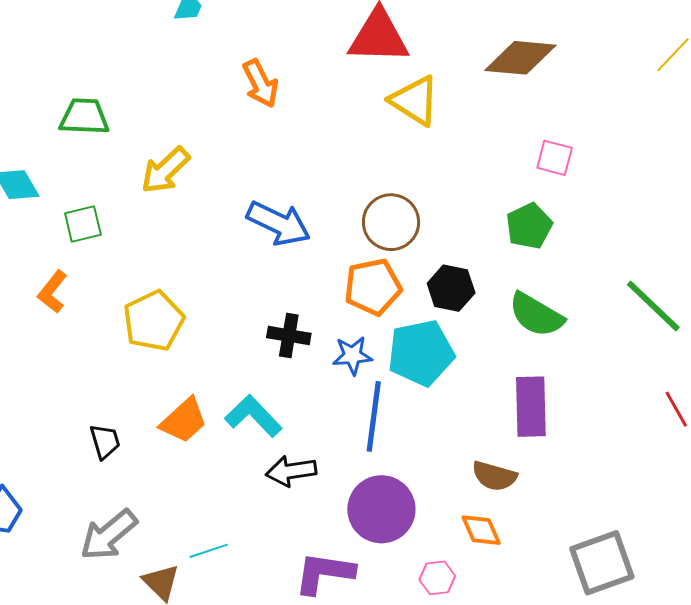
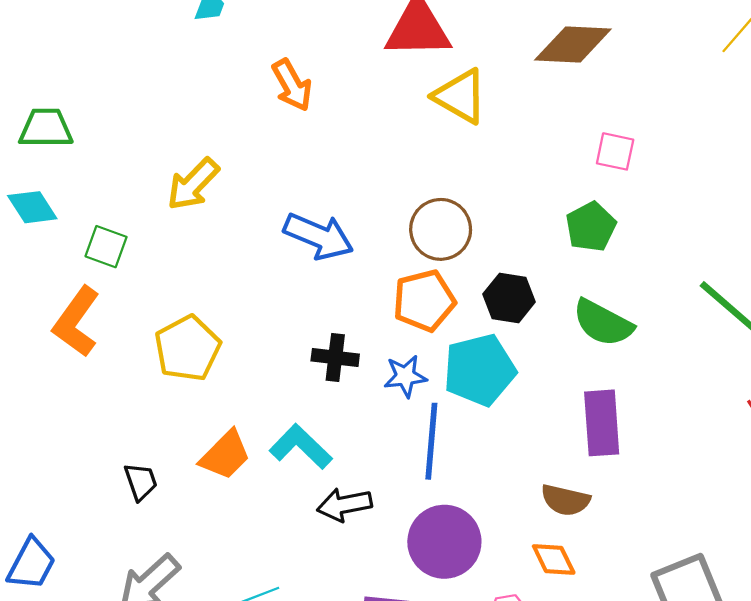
green trapezoid: (84, 117) -> (46, 128), moved
green square: (83, 224) -> (106, 247), turned 36
orange L-shape: (52, 292) -> (76, 322), size x1.5

